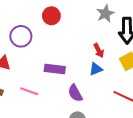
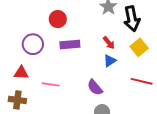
purple rectangle: (55, 69) -> (70, 45), moved
pink line: (29, 91) -> (51, 84), moved

